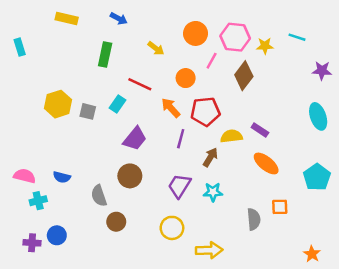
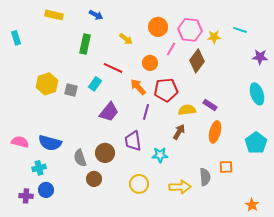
brown arrow: (210, 157) -> (179, 132), moved
orange ellipse: (266, 163) -> (215, 132), turned 65
brown circle: (130, 176) -> (105, 153), moved
blue semicircle: (62, 177) -> (50, 143), size x1.6
purple trapezoid: (179, 186) -> (133, 141), moved, turned -40
cyan star: (213, 192) -> (160, 155), moved
cyan cross: (38, 201) -> (39, 168), moved
yellow arrow: (209, 250) -> (180, 187), moved

